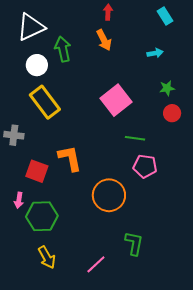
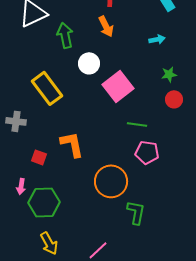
white circle: (37, 65) -> (89, 63), moved
red square: (37, 171) -> (39, 157), size x0.7
green L-shape: (134, 243) -> (136, 212), moved

